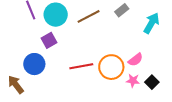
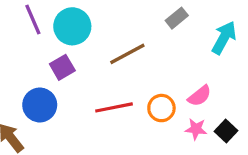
brown line: (89, 16) -> (127, 54), moved
orange circle: (111, 67) -> (161, 108), size x0.7

